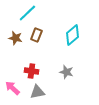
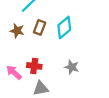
cyan diamond: (72, 35) -> (64, 27), moved
pink arrow: (12, 88) -> (14, 72), moved

